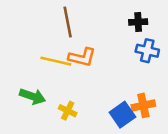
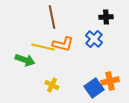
blue cross: (147, 51) -> (94, 39), moved, turned 30
green arrow: (32, 96) -> (25, 60), moved

